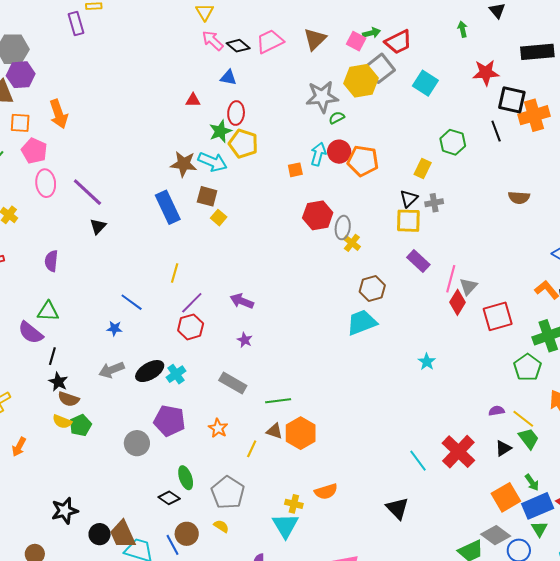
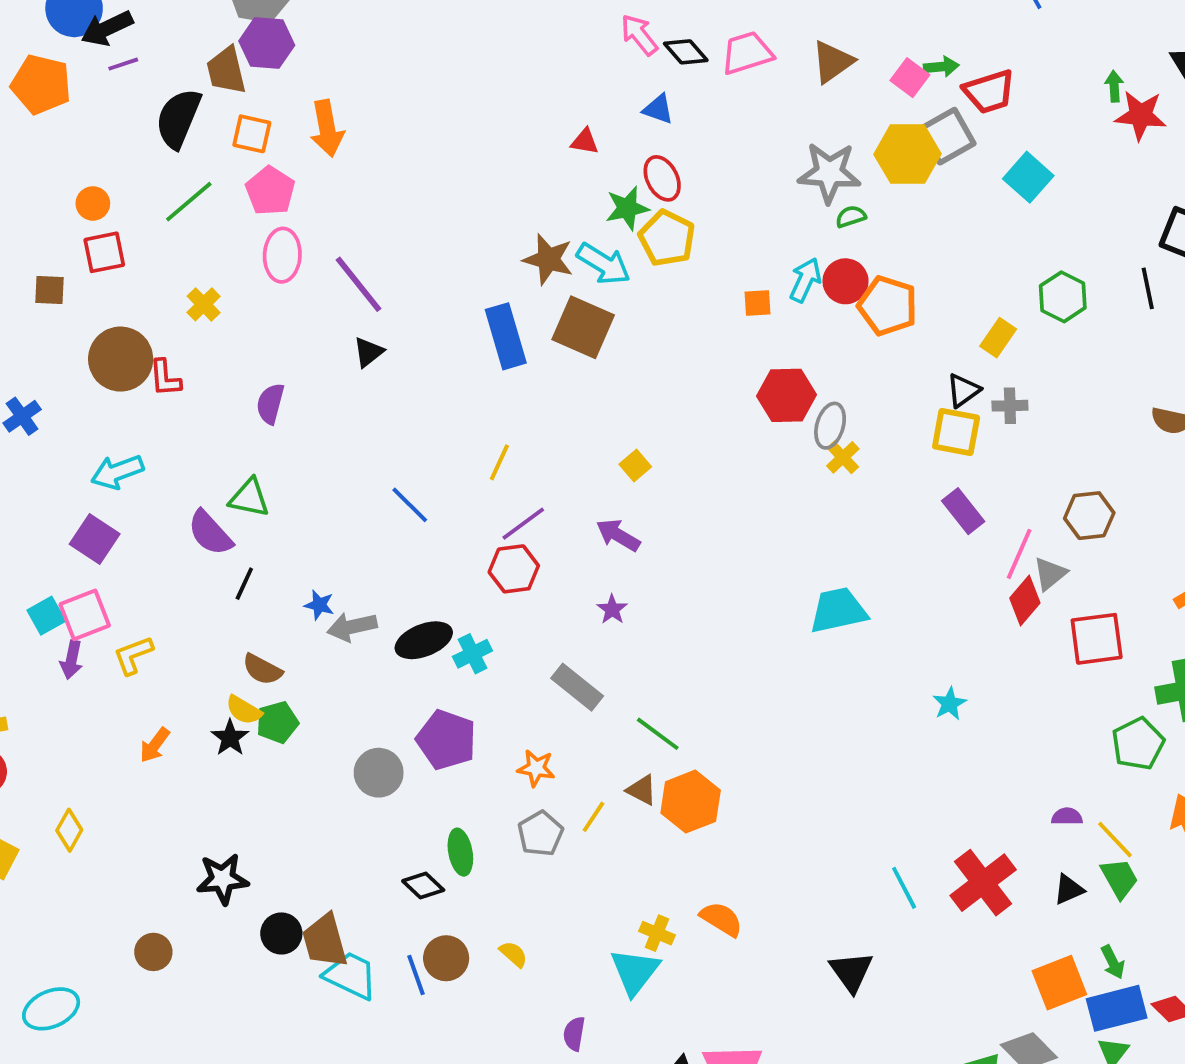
red star: (486, 73) -> (1141, 115), moved
red ellipse: (236, 113) -> (662, 178), turned -40
brown square: (207, 196) -> (583, 327), size x1.5
yellow square: (219, 218) -> (635, 466), moved
brown hexagon: (372, 289) -> (1089, 516), moved
blue star: (114, 329) -> (319, 605), moved
black star: (58, 382) -> (230, 738), moved
green line: (278, 401) -> (658, 734), turned 35
orange star: (218, 428) -> (536, 768), turned -30
orange semicircle: (326, 491) -> (721, 919), turned -140
gray pentagon: (228, 493) -> (540, 834), moved, size x0.7

